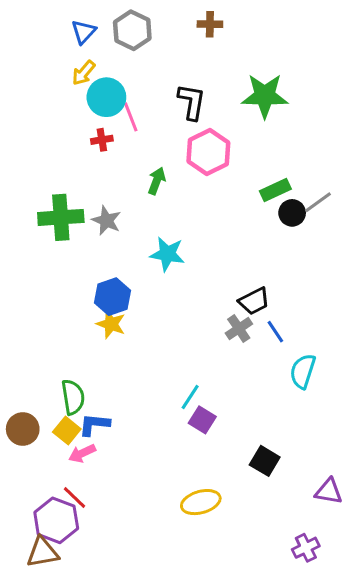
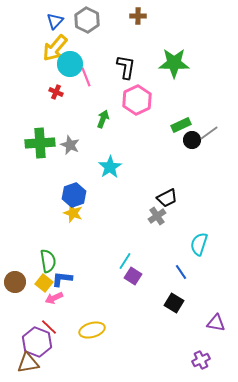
yellow arrow: (84, 73) -> (55, 48), size x1.6
red cross: (102, 140) -> (56, 92), moved, turned 32
cyan star: (167, 254) -> (110, 167), turned 30
blue line: (275, 332) -> (181, 272), moved
yellow ellipse: (201, 502) -> (92, 330), moved

